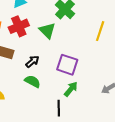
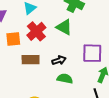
black arrow: (32, 62) -> (59, 60), turned 40

